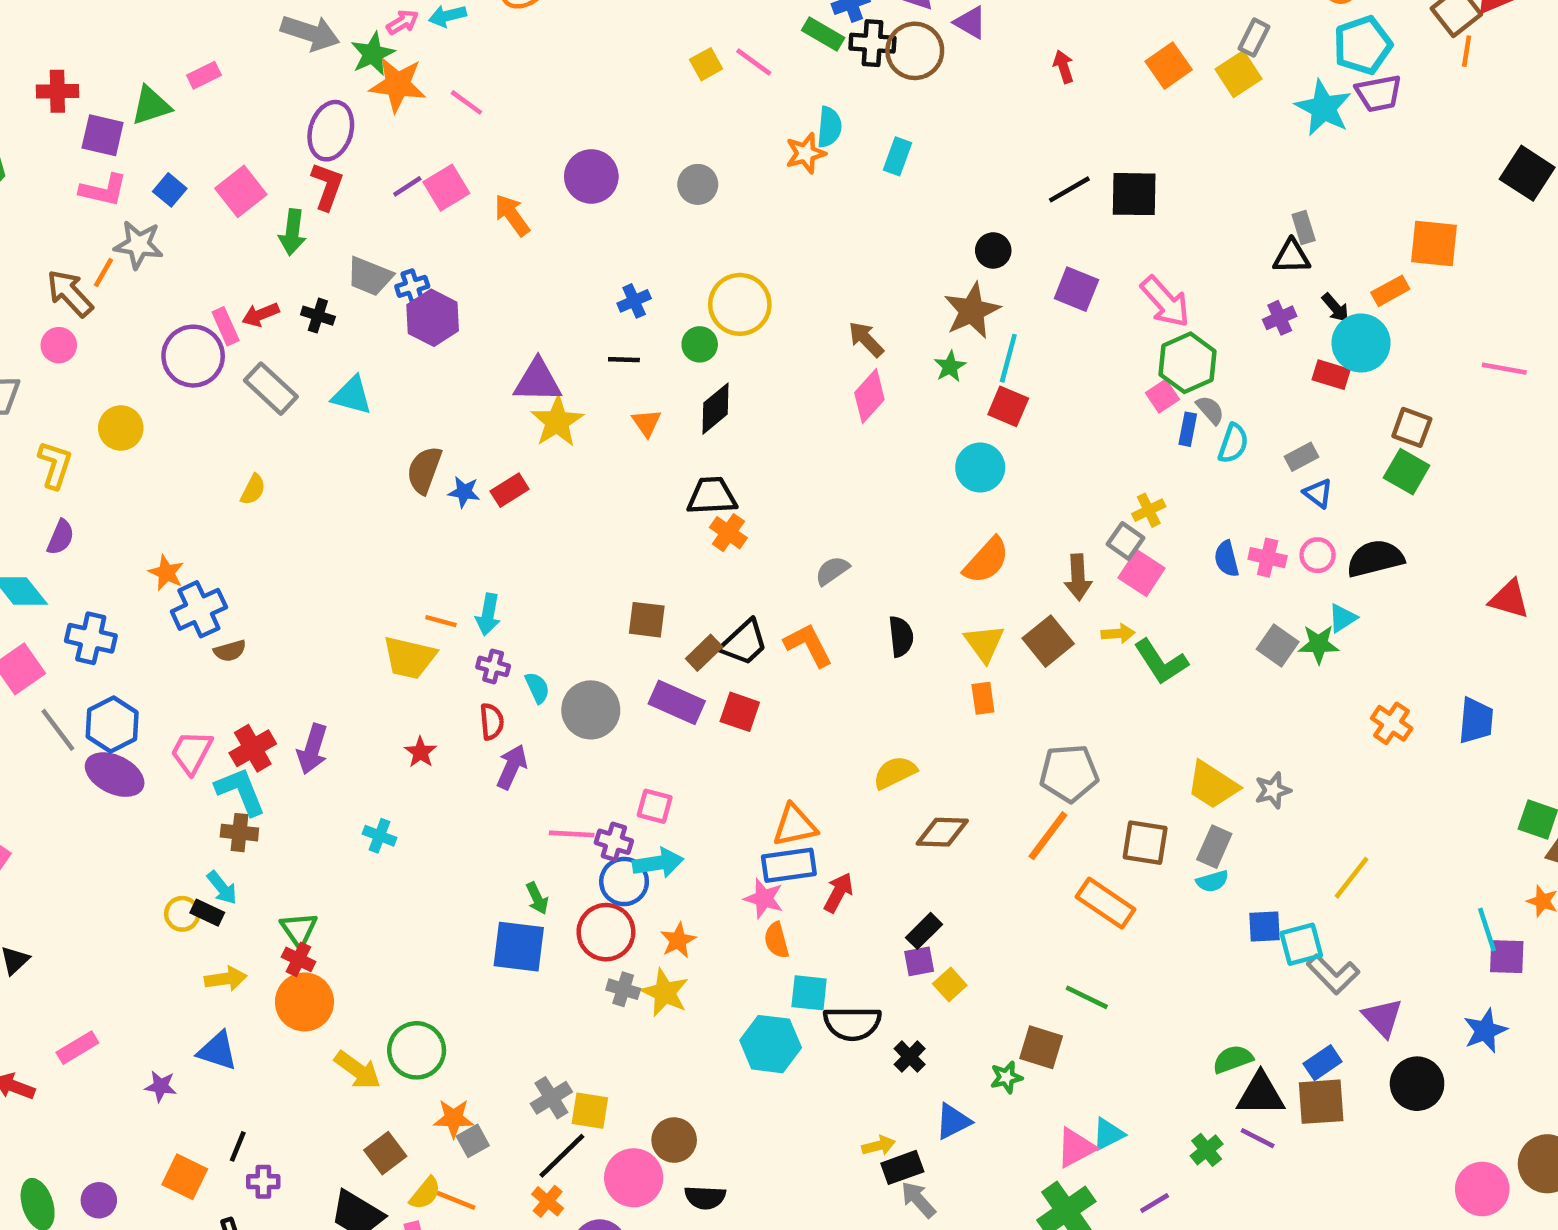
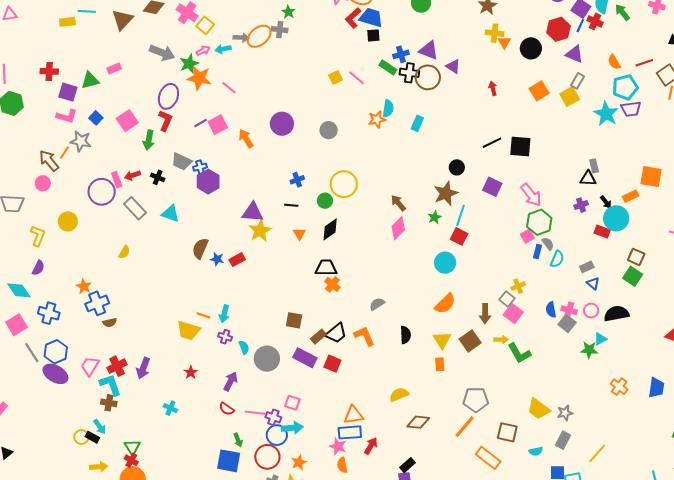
gray square: (1278, 645) -> (567, 323), moved
red semicircle: (492, 722) -> (227, 409), moved, turned 126
gray rectangle: (1214, 847) -> (563, 440), moved

